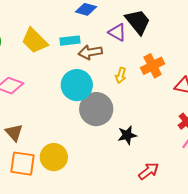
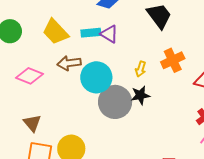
purple triangle: (117, 32) -> (109, 34), moved
brown arrow: (90, 52) -> (69, 63), moved
black star: (127, 135) -> (140, 95), moved

